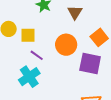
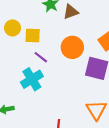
brown triangle: (75, 12) -> (71, 12), moved, turned 35

